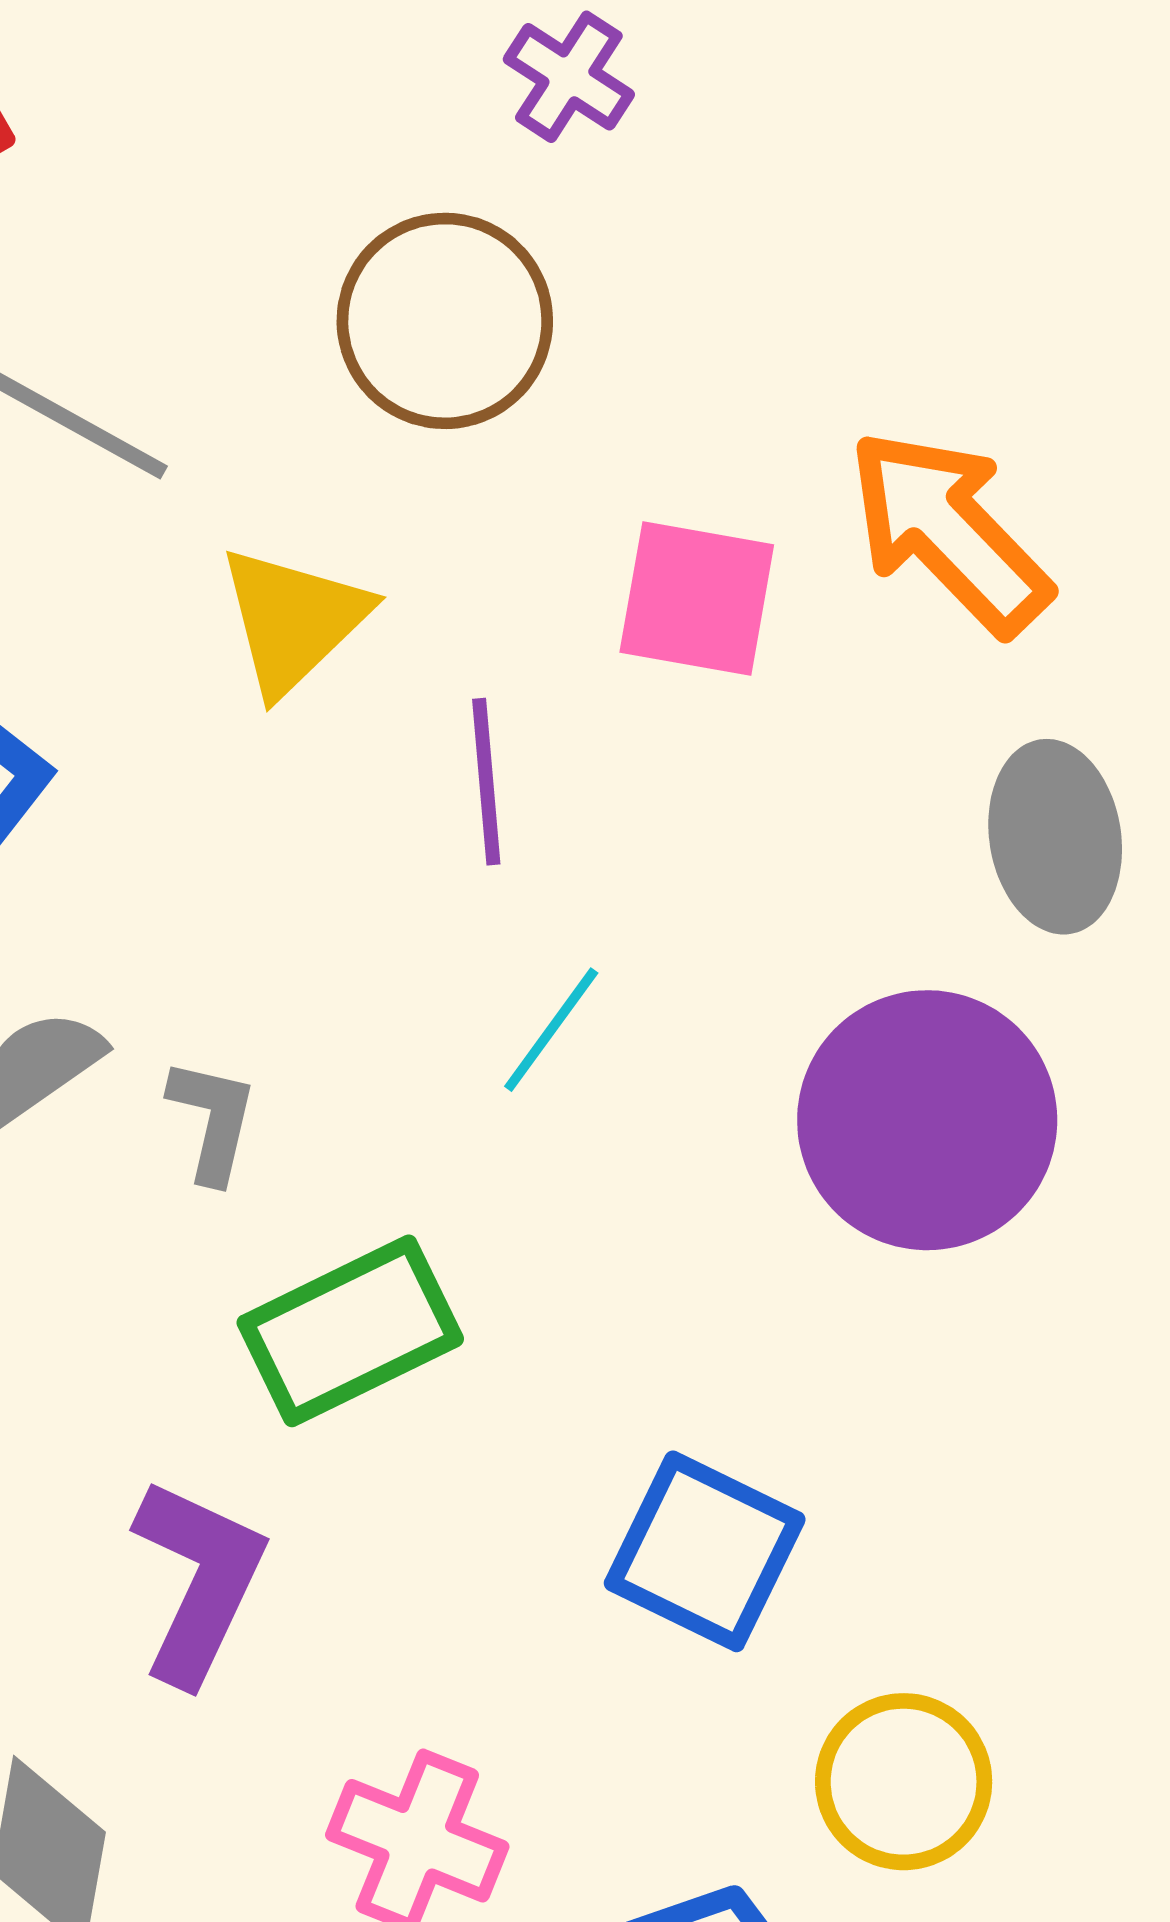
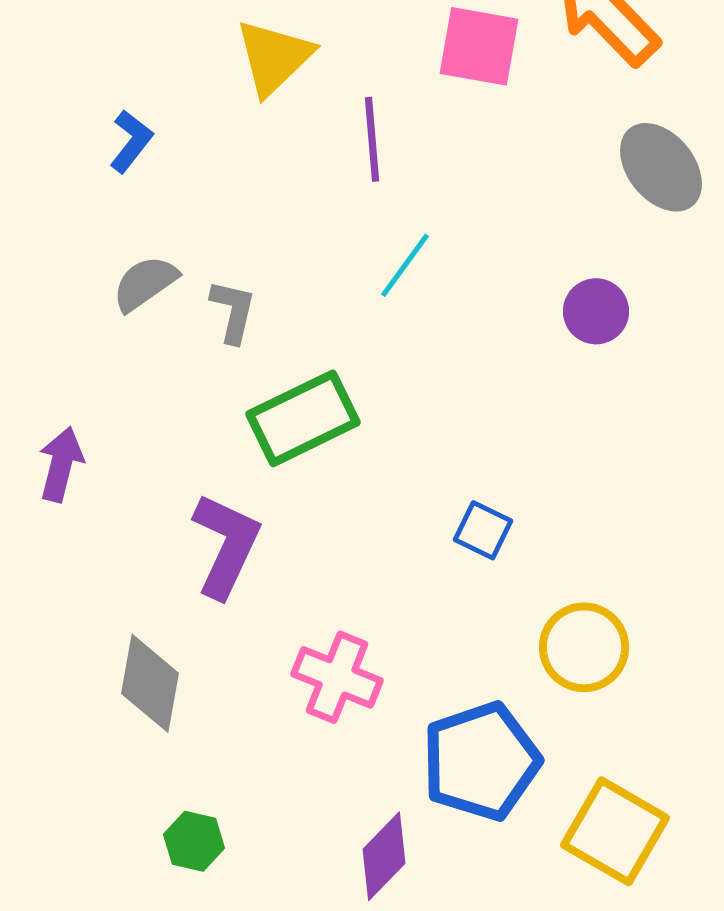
gray ellipse: (1055, 837) -> (661, 167), turned -30
purple circle: (927, 1120) -> (596, 311), size x0.5
blue square: (705, 1551) -> (483, 530), size x0.6

